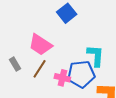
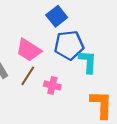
blue pentagon: (81, 74) -> (69, 45), moved

